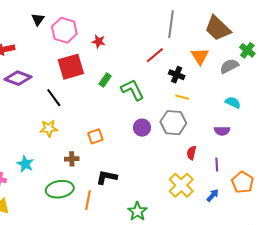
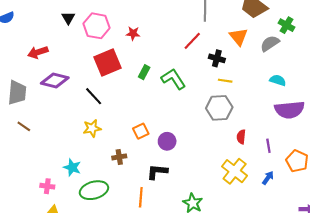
purple circle: (142, 128) -> (167, 141), moved
purple semicircle: (222, 131) -> (289, 110), moved, size x1.8
green ellipse: (60, 189) -> (94, 190), moved

